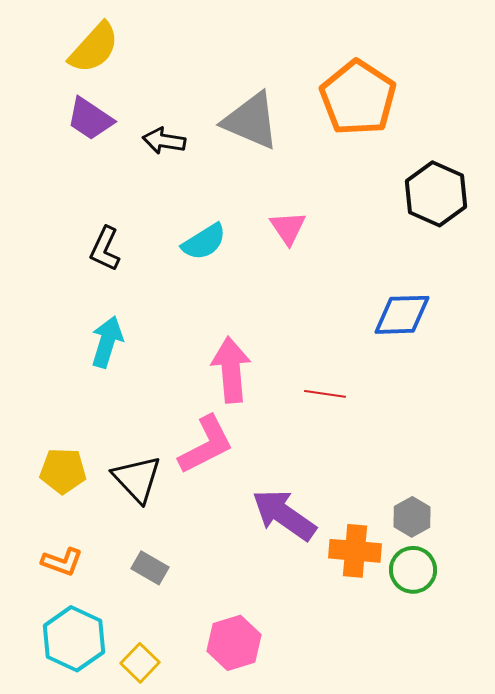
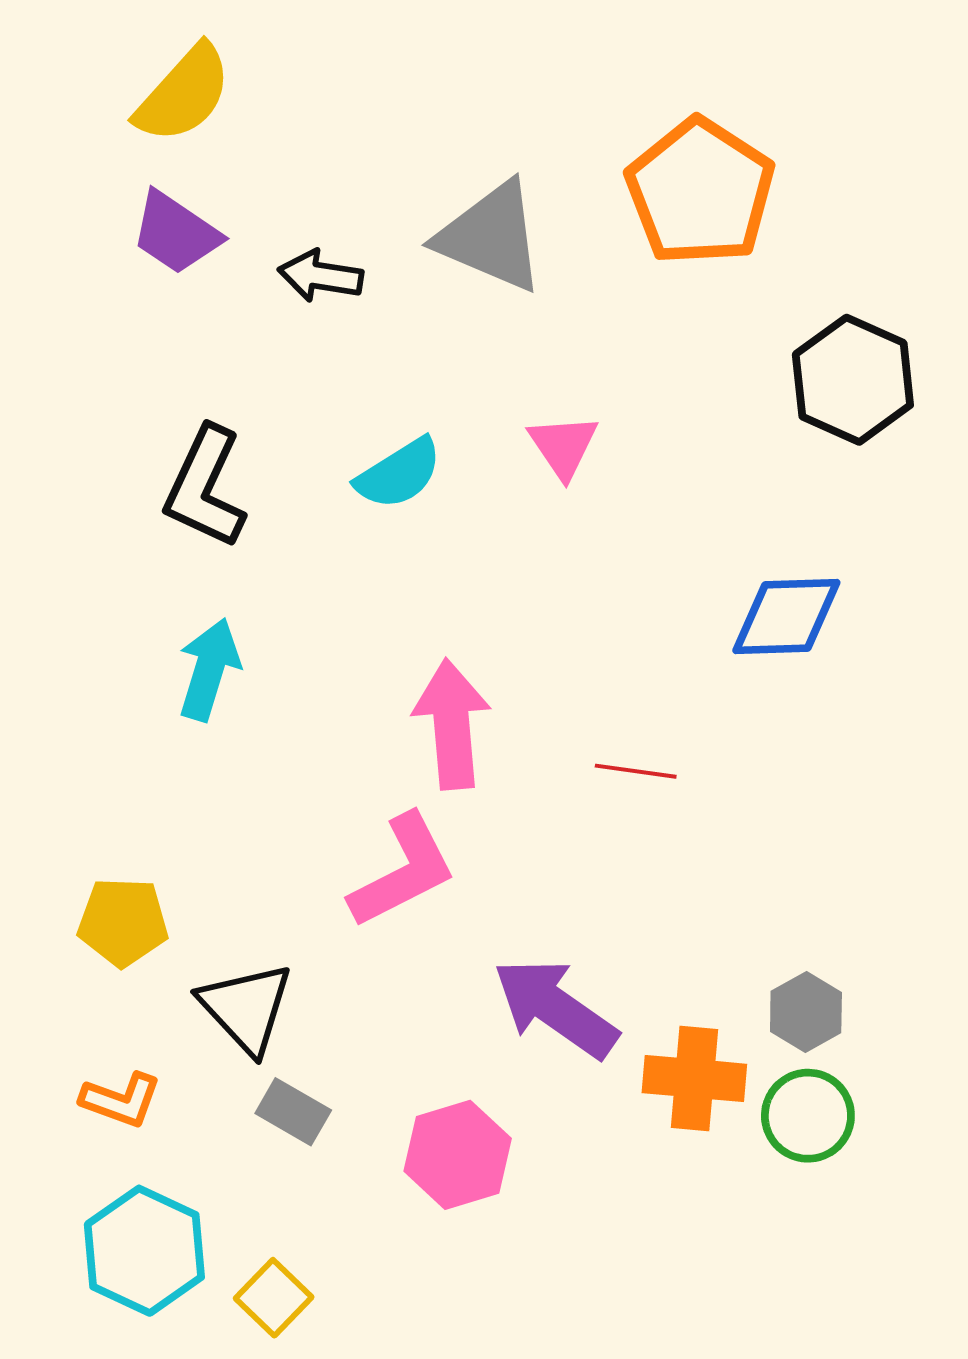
black L-shape: (105, 249) -> (205, 487), size x1.4
black triangle: (137, 479) -> (246, 1008), moved
pink hexagon: (234, 643) -> (458, 1155), moved

